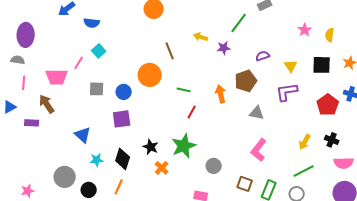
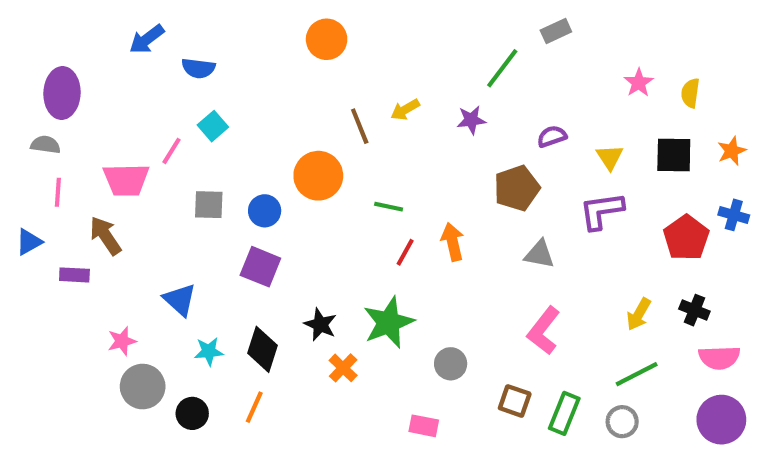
yellow arrow: (201, 37) -> (405, 110), moved, turned -48
orange arrow: (221, 94) -> (453, 242), moved
purple square: (122, 119) -> (260, 267), turned 30
pink star: (28, 191) -> (122, 341), moved

